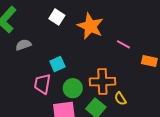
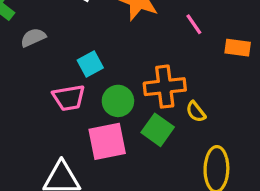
pink line: (123, 44) -> (194, 24), turned 32
pink trapezoid: (42, 84) -> (69, 98), turned -105

